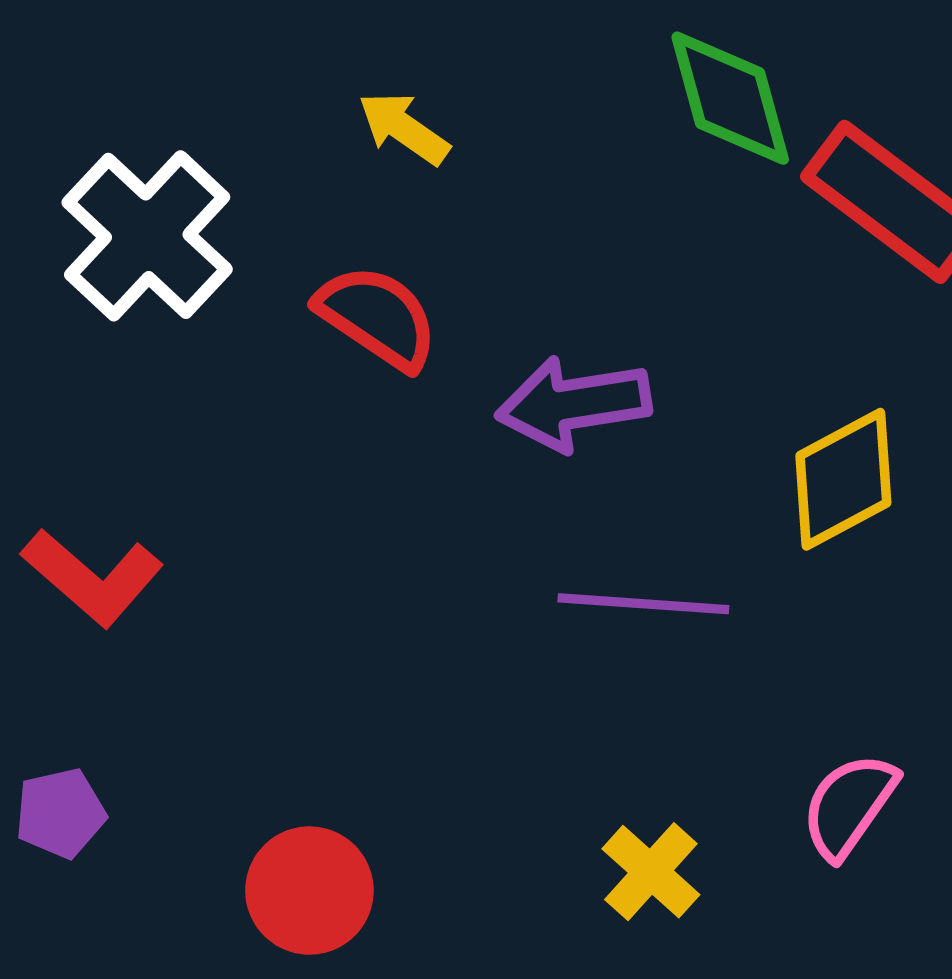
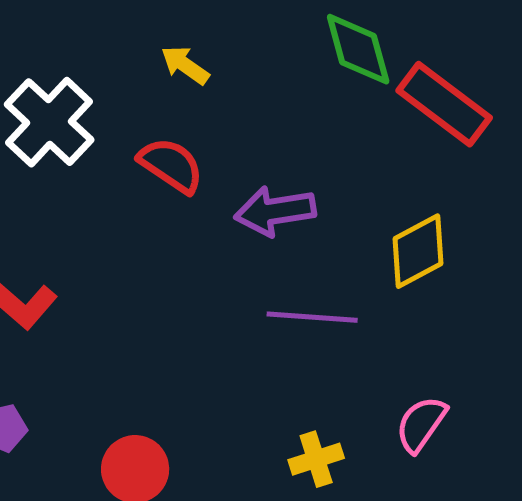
yellow cross: (651, 872) -> (316, 459), turned 30

